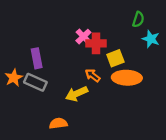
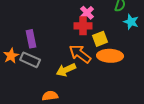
pink cross: (83, 37) -> (87, 13), moved
orange arrow: (93, 75) -> (80, 54), size x1.6

